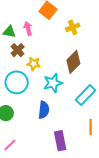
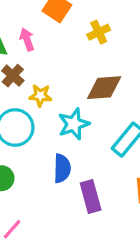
brown diamond: (73, 62) -> (104, 88), turned 45
purple rectangle: (60, 141) -> (91, 197), moved

